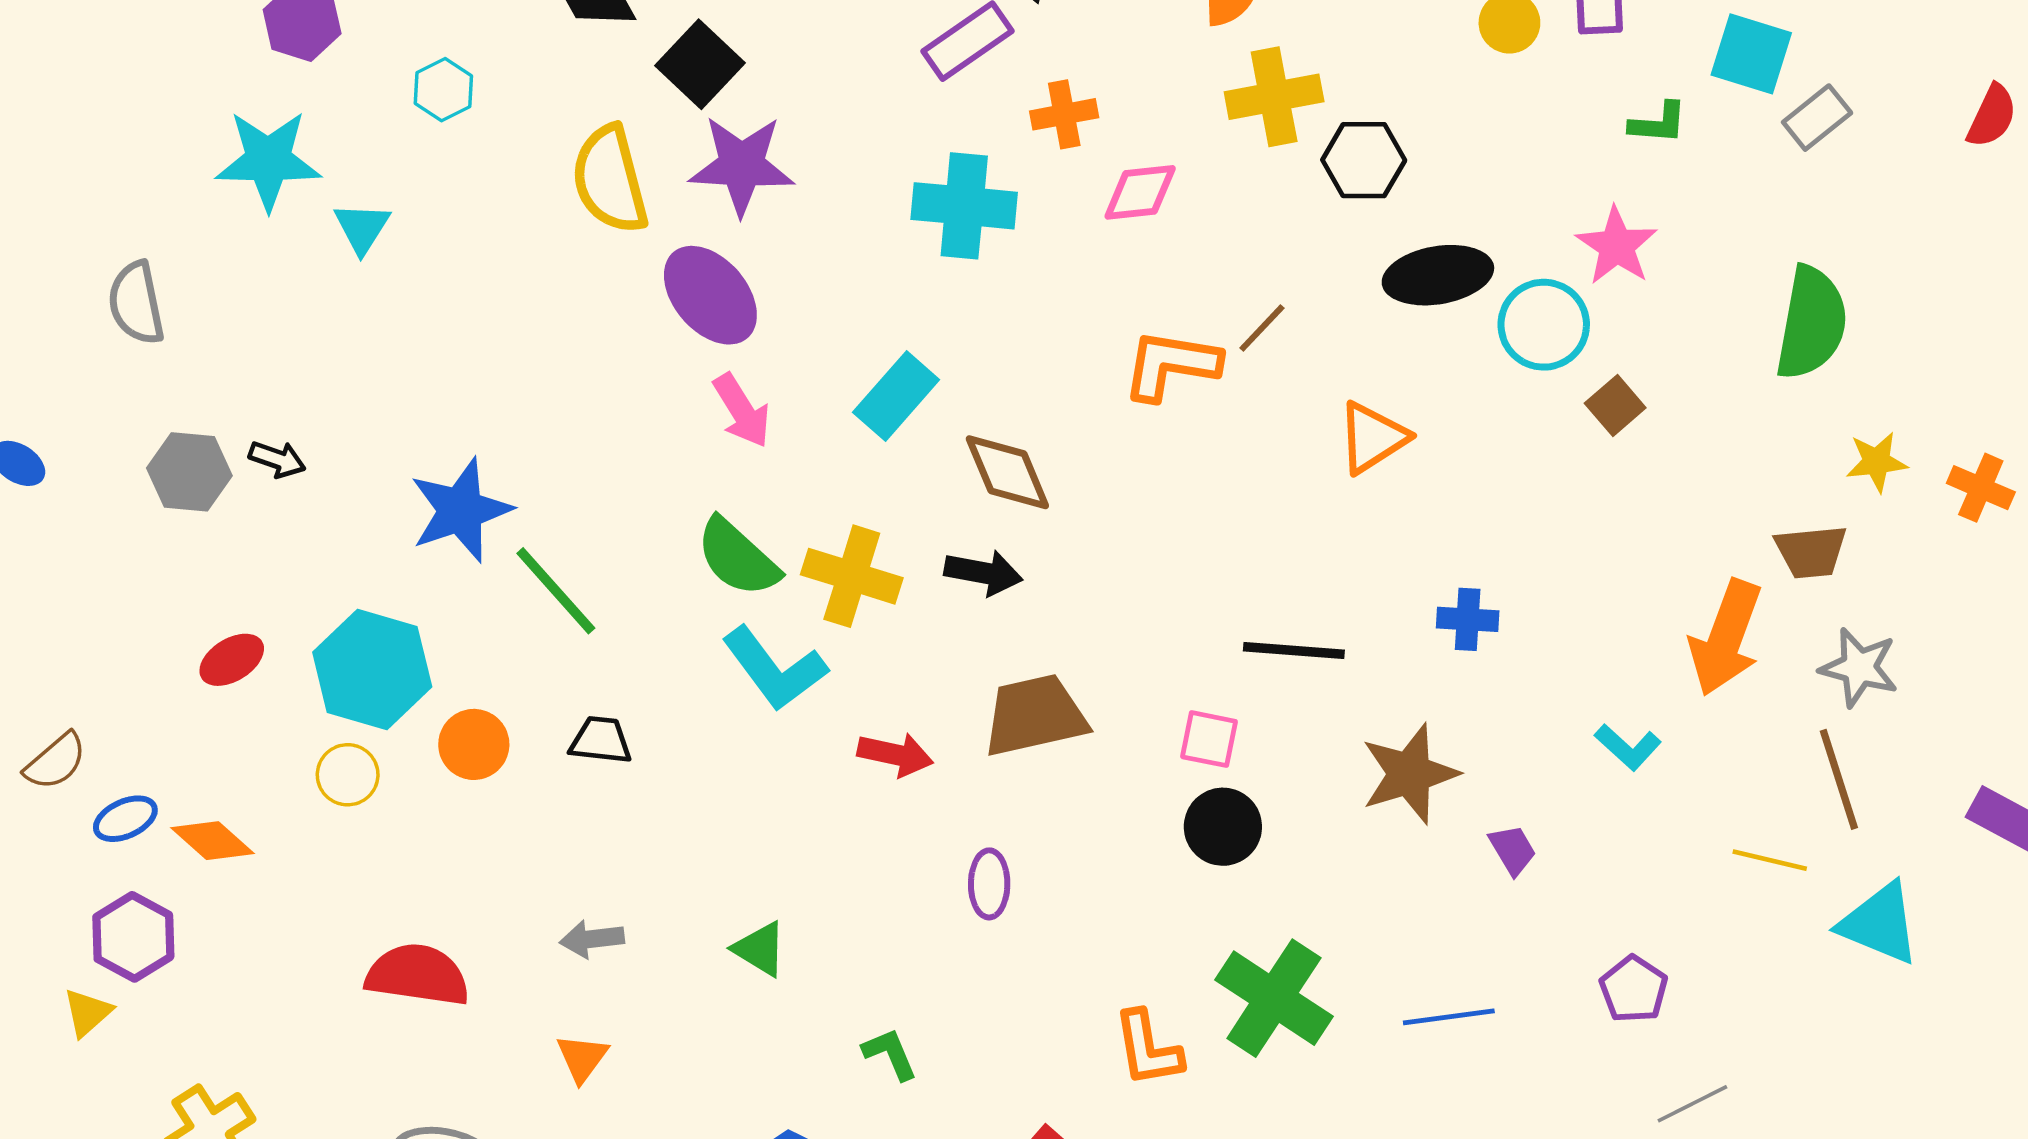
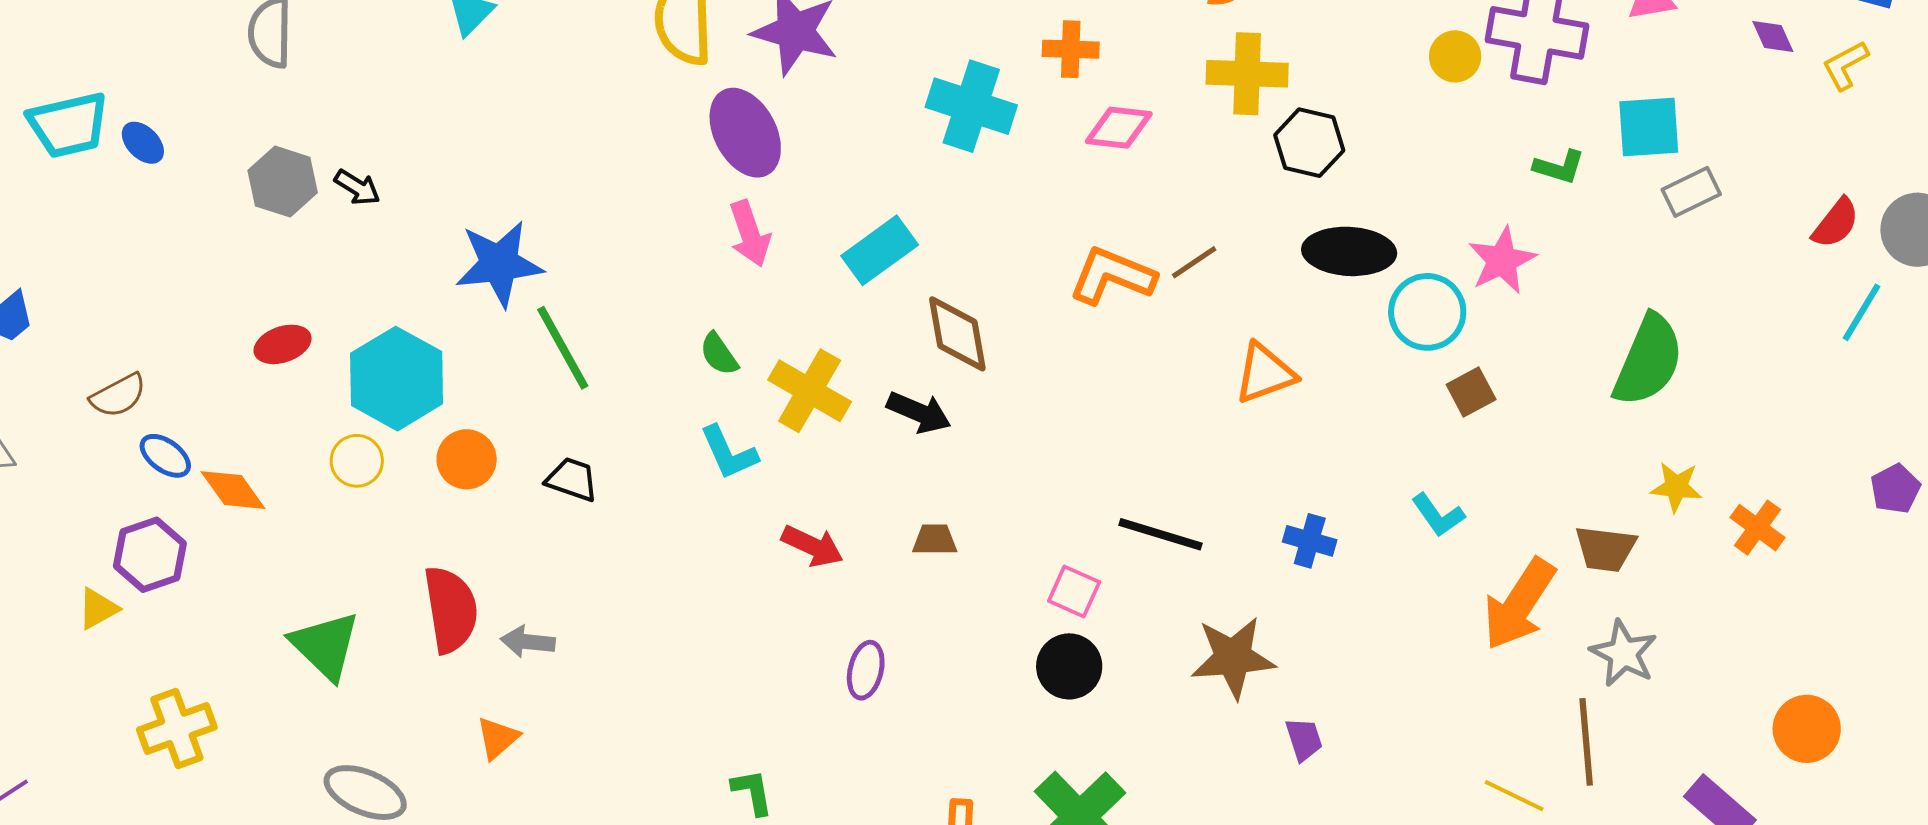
cyan square: (1751, 54) -> (1649, 127), turned -34
green semicircle: (738, 557) -> (719, 354), size x0.6
cyan L-shape: (775, 669) -> (729, 453), size x0.7
brown trapezoid: (1035, 715) -> (935, 540), size x0.5
cyan L-shape: (1628, 747) -> (1438, 515), moved
blue ellipse: (125, 819) -> (165, 456), turned 48
green triangle: (760, 949) -> (325, 646), moved, size x1.5
red semicircle: (418, 975) -> (451, 609), moved, turned 60

